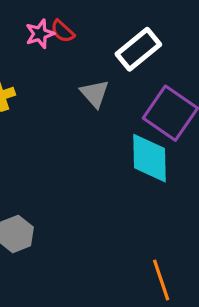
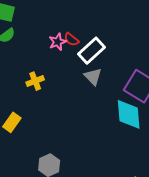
white rectangle: (138, 49) -> (92, 51), moved

